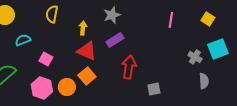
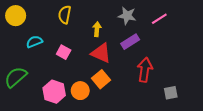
gray star: (112, 15) -> (127, 16), turned 30
pink line: (171, 20) -> (159, 19), moved, turned 49
pink square: (46, 59) -> (64, 52), moved

